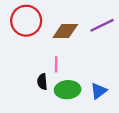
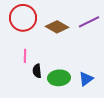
brown diamond: (65, 31) -> (57, 27), turned 30
pink line: (56, 64) -> (25, 56), moved

